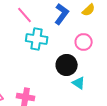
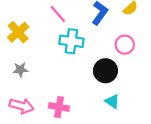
cyan triangle: (79, 83) -> (112, 101), moved

